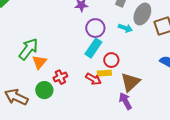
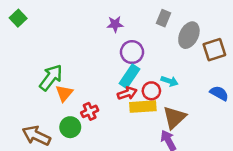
cyan arrow: (125, 28) -> (170, 81), moved
yellow rectangle: (104, 73) -> (143, 107), size x1.5
red arrow: (93, 79) -> (127, 93), moved, turned -49

